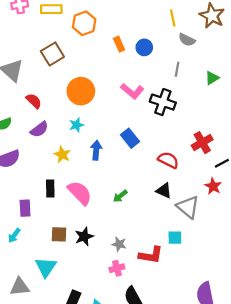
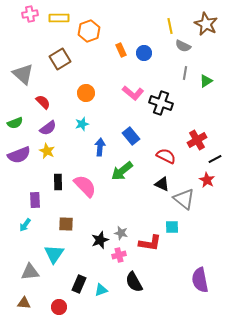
gray line: (177, 69) -> (185, 73), moved
orange circle: (81, 91) -> (86, 93), size x0.7
yellow star: (62, 155) -> (47, 151), moved
green arrow: (120, 196) -> (122, 171), moved, size x1.6
black star: (84, 237) -> (100, 240), moved

